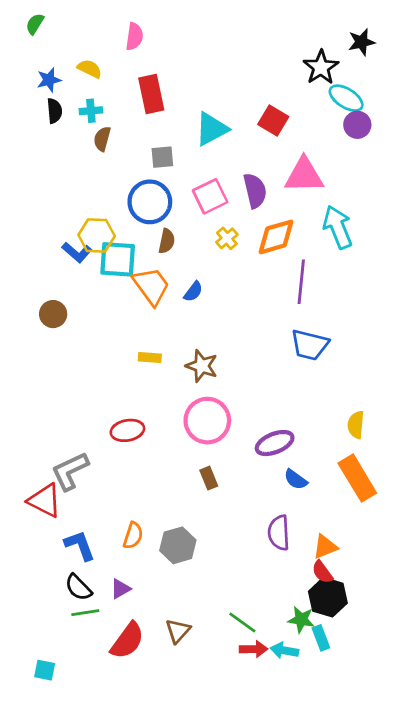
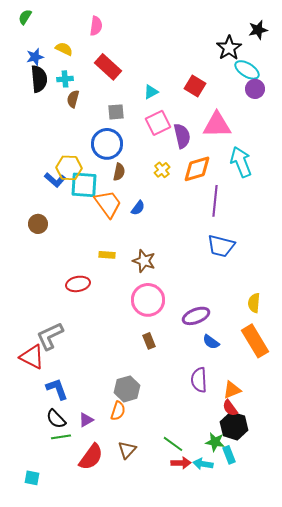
red rectangle: (151, 94) -> (108, 67), turned -36
black semicircle: (55, 111) -> (39, 79), size x1.5
cyan triangle: (212, 129) -> (151, 92), size x0.6
pink square: (210, 196) -> (158, 123), moved
red ellipse: (127, 430) -> (78, 284), moved
orange semicircle: (133, 536) -> (118, 411), moved

